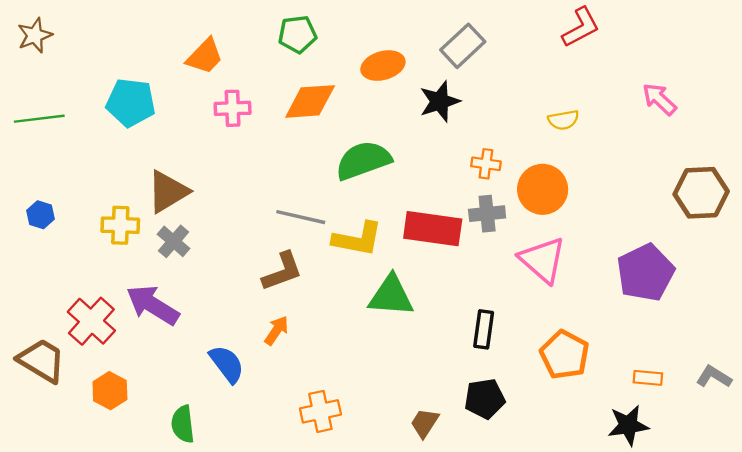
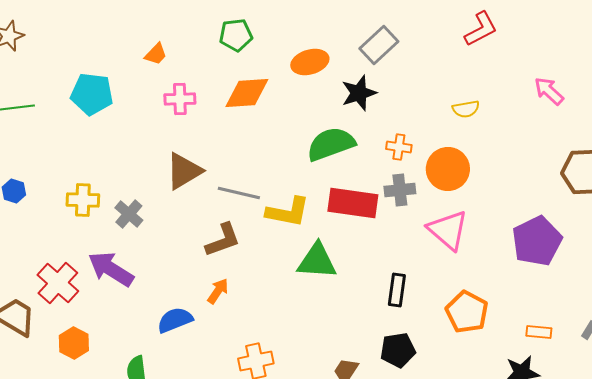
orange trapezoid: (205, 56) -> (156, 54), size x0.7
green semicircle: (363, 160) -> (331, 144), moved
brown triangle: (168, 192) -> (184, 171), moved
blue semicircle: (227, 364) -> (175, 320), turned -75

